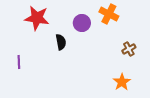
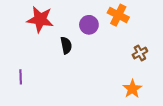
purple line: (19, 62) -> (21, 77), moved

